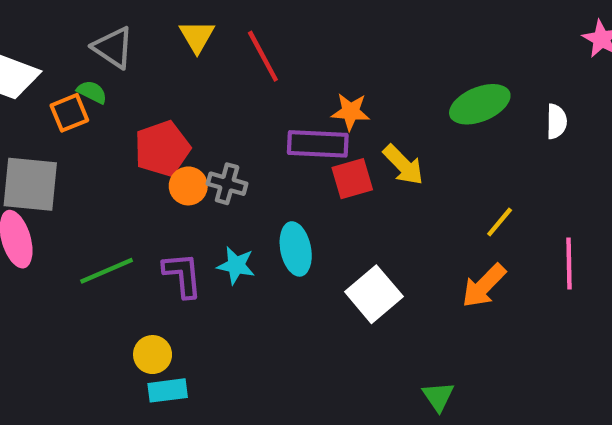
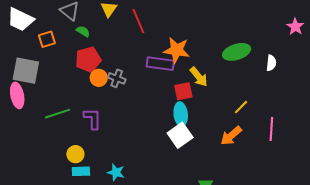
green semicircle: (92, 92) -> (83, 31), moved
orange star: (350, 112) -> (177, 50), size x1.5
red square: (352, 179) -> (183, 91), moved
cyan ellipse: (296, 249) -> (181, 114), moved
cyan star: (236, 265) -> (116, 172), moved

